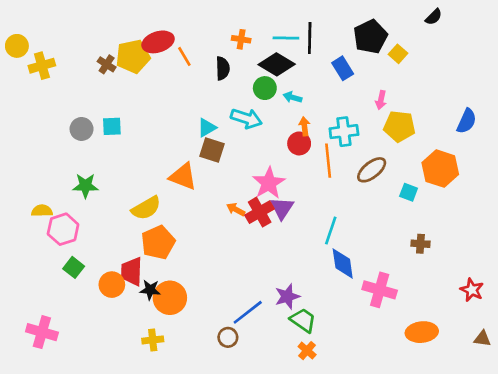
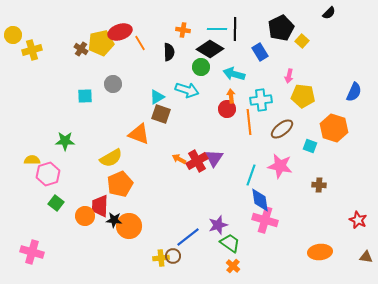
cyan arrow: (293, 97) -> (234, 74), moved, size x1.5
gray circle: (82, 129) -> (113, 84), moved
pink star: (269, 183) -> (280, 166), moved, turned -30
pink cross: (380, 290) -> (265, 220), moved
yellow cross: (153, 340) -> (161, 258), moved

